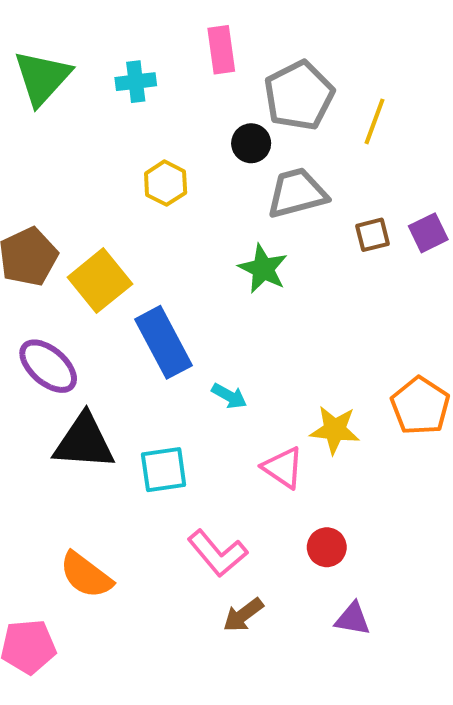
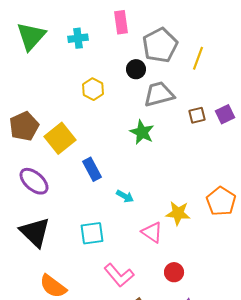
blue rectangle: (164, 342) -> (92, 169), size x0.7
black triangle: (84, 442) -> (35, 232), moved, turned 40

